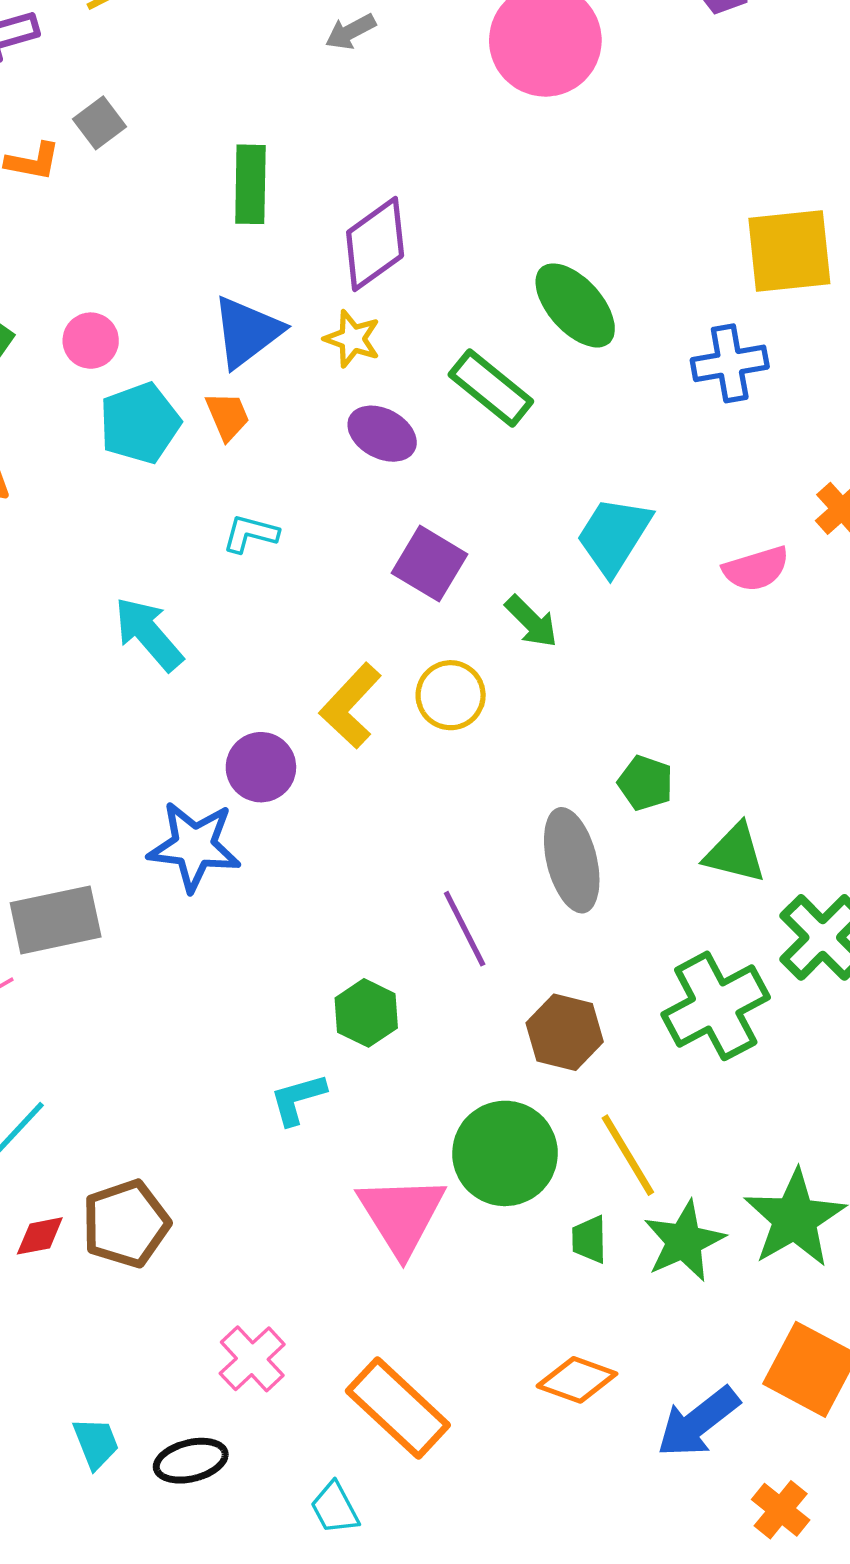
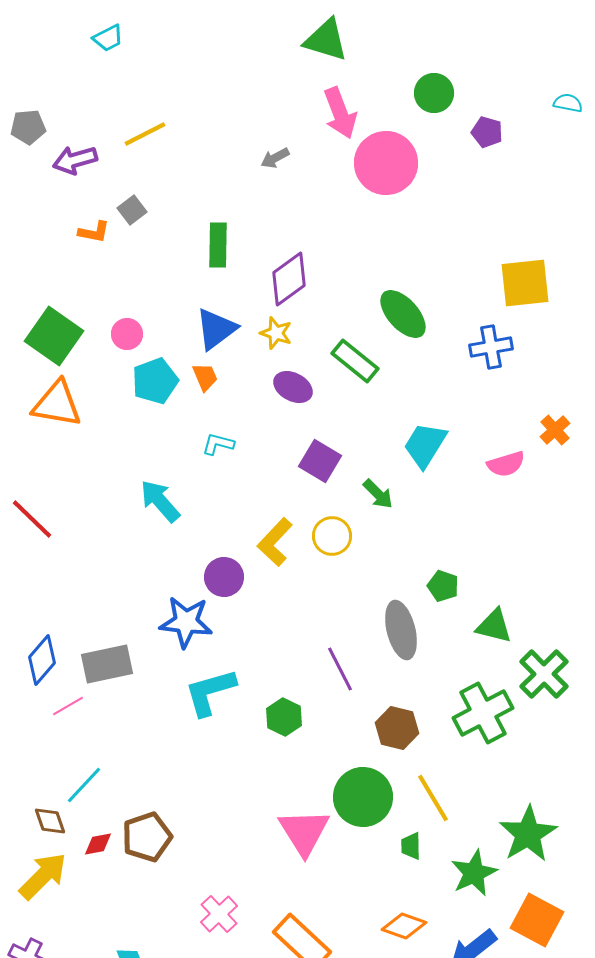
cyan L-shape: (298, 1099) -> (210, 692), moved, size x1.6
green star: (684, 1241) -> (474, 873), moved

